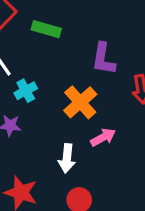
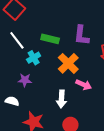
green rectangle: (46, 29) -> (50, 39), moved
pink arrow: (103, 137) -> (84, 85), turned 56

